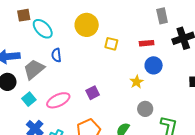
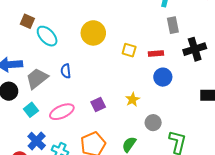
brown square: (24, 15) -> (27, 21), turned 32
yellow square: (111, 44) -> (129, 50), moved
blue semicircle: (56, 55) -> (66, 71), moved
yellow star: (137, 82) -> (133, 100), moved

